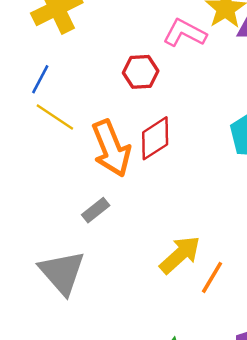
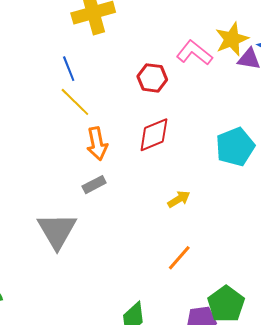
blue line: (40, 79) -> (69, 69), turned -60
orange arrow: (111, 148) -> (97, 144), moved, size x0.7
yellow arrow: (180, 255) -> (179, 199), moved, size x0.6

